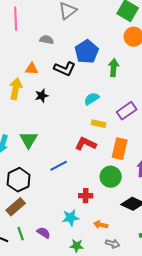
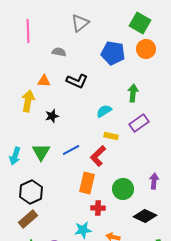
blue pentagon: (87, 52) -> (113, 53), moved, turned -30
green arrow: (114, 68) -> (133, 93), moved
black star: (42, 96) -> (52, 116), moved
red L-shape: (86, 144) -> (98, 156), turned -70
orange rectangle: (120, 149) -> (87, 183), moved
blue line: (59, 166) -> (71, 150), moved

